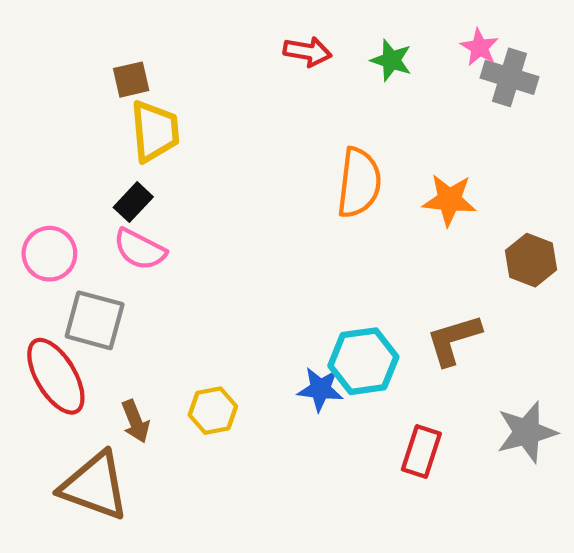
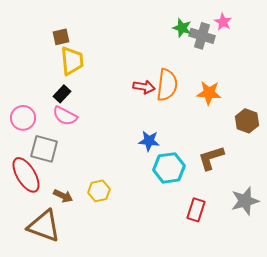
red arrow: (307, 52) -> (144, 87), moved
gray cross: (510, 77) -> (202, 36), moved
blue star: (320, 389) -> (149, 141), moved
brown arrow: (135, 421) -> (63, 196), turned -42

